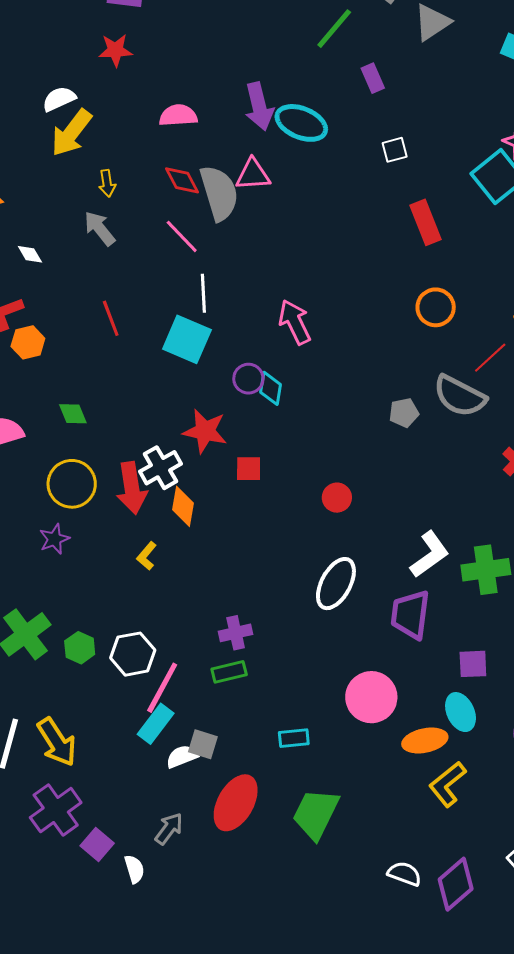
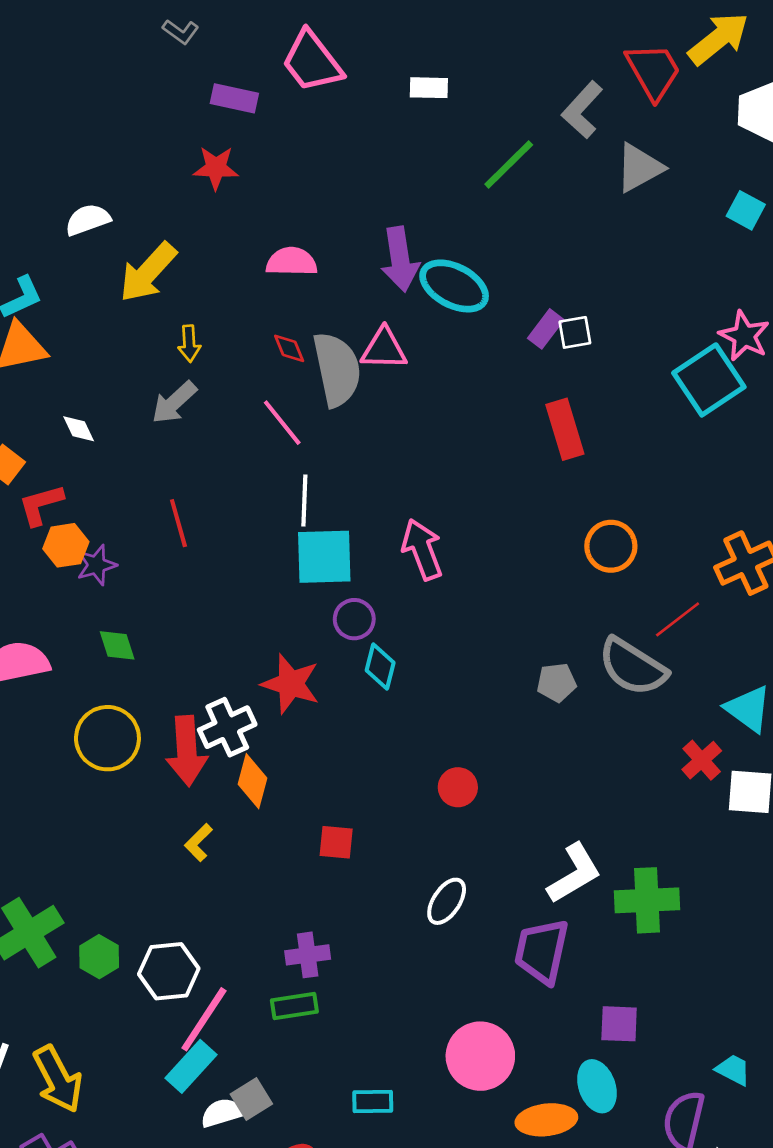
purple rectangle: (373, 78) -> (546, 329), moved, turned 56
white semicircle: (59, 99) -> (88, 220), moved
red diamond: (182, 180) -> (289, 348), size x0.7
red rectangle: (426, 222) -> (565, 429), moved
gray arrow: (100, 228) -> (174, 403), turned -99
cyan square: (187, 339) -> (324, 557), moved, turned -30
cyan diamond: (271, 388) -> (380, 666), moved
red square: (249, 469) -> (336, 842), moved
purple star: (54, 539) -> (96, 565), moved
white ellipse: (336, 584) -> (447, 901), size x0.7
gray square: (203, 744) -> (251, 1099), turned 36

